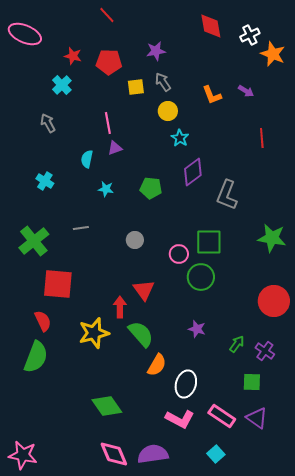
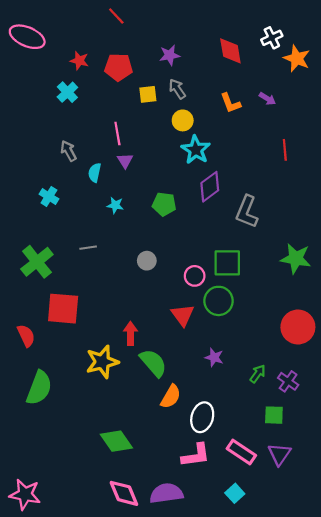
red diamond: (211, 26) -> (230, 51), moved
gray arrow: (48, 123) -> (68, 151), moved
cyan star: (180, 138) -> (196, 150), size x1.5
purple triangle: (115, 148) -> (125, 161), turned -42
red triangle: (144, 290) -> (183, 315), moved
red semicircle: (43, 321) -> (26, 336), moved
purple triangle: (257, 418) -> (279, 454), turned 30
pink L-shape: (180, 419) -> (196, 455), turned -36

